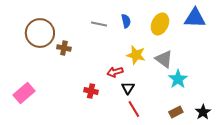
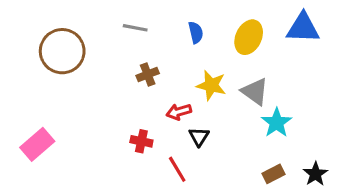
gray line: (99, 24) -> (135, 28), moved
brown cross: (64, 48) -> (148, 74), moved, turned -32
red line: (134, 109) -> (177, 169), moved

